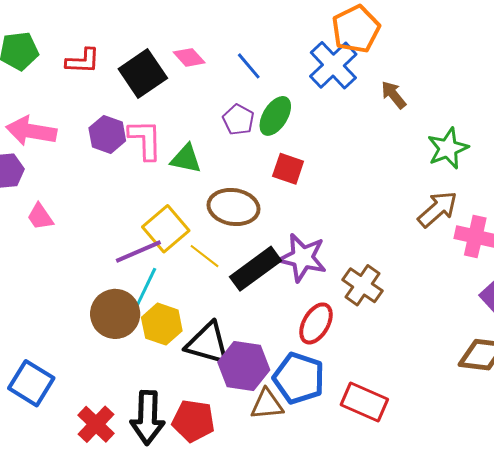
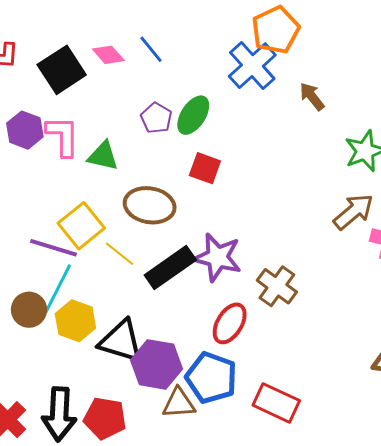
blue line: (249, 66) -> (151, 49), moved
purple line: (138, 251) -> (54, 248), turned 39
brown circle: (115, 314) -> (29, 310), size x0.7

